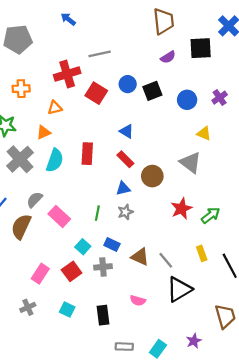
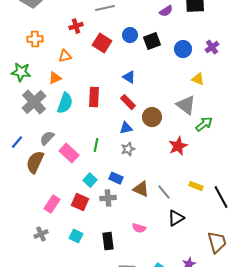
red cross: (67, 74) -> (76, 26), size x0.6
green line: (97, 213) -> (96, 145), moved
green arrow: (211, 215) -> (204, 124), moved
yellow rectangle: (202, 253) -> (196, 186), turned -48
red square: (72, 271) -> (80, 202), turned -30
black triangle: (179, 289) -> (176, 218), size x0.7

